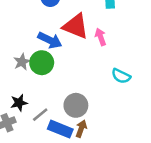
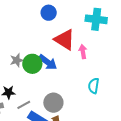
blue arrow: (50, 40) -> (48, 62), moved
cyan semicircle: (121, 76) -> (94, 86), turned 63

